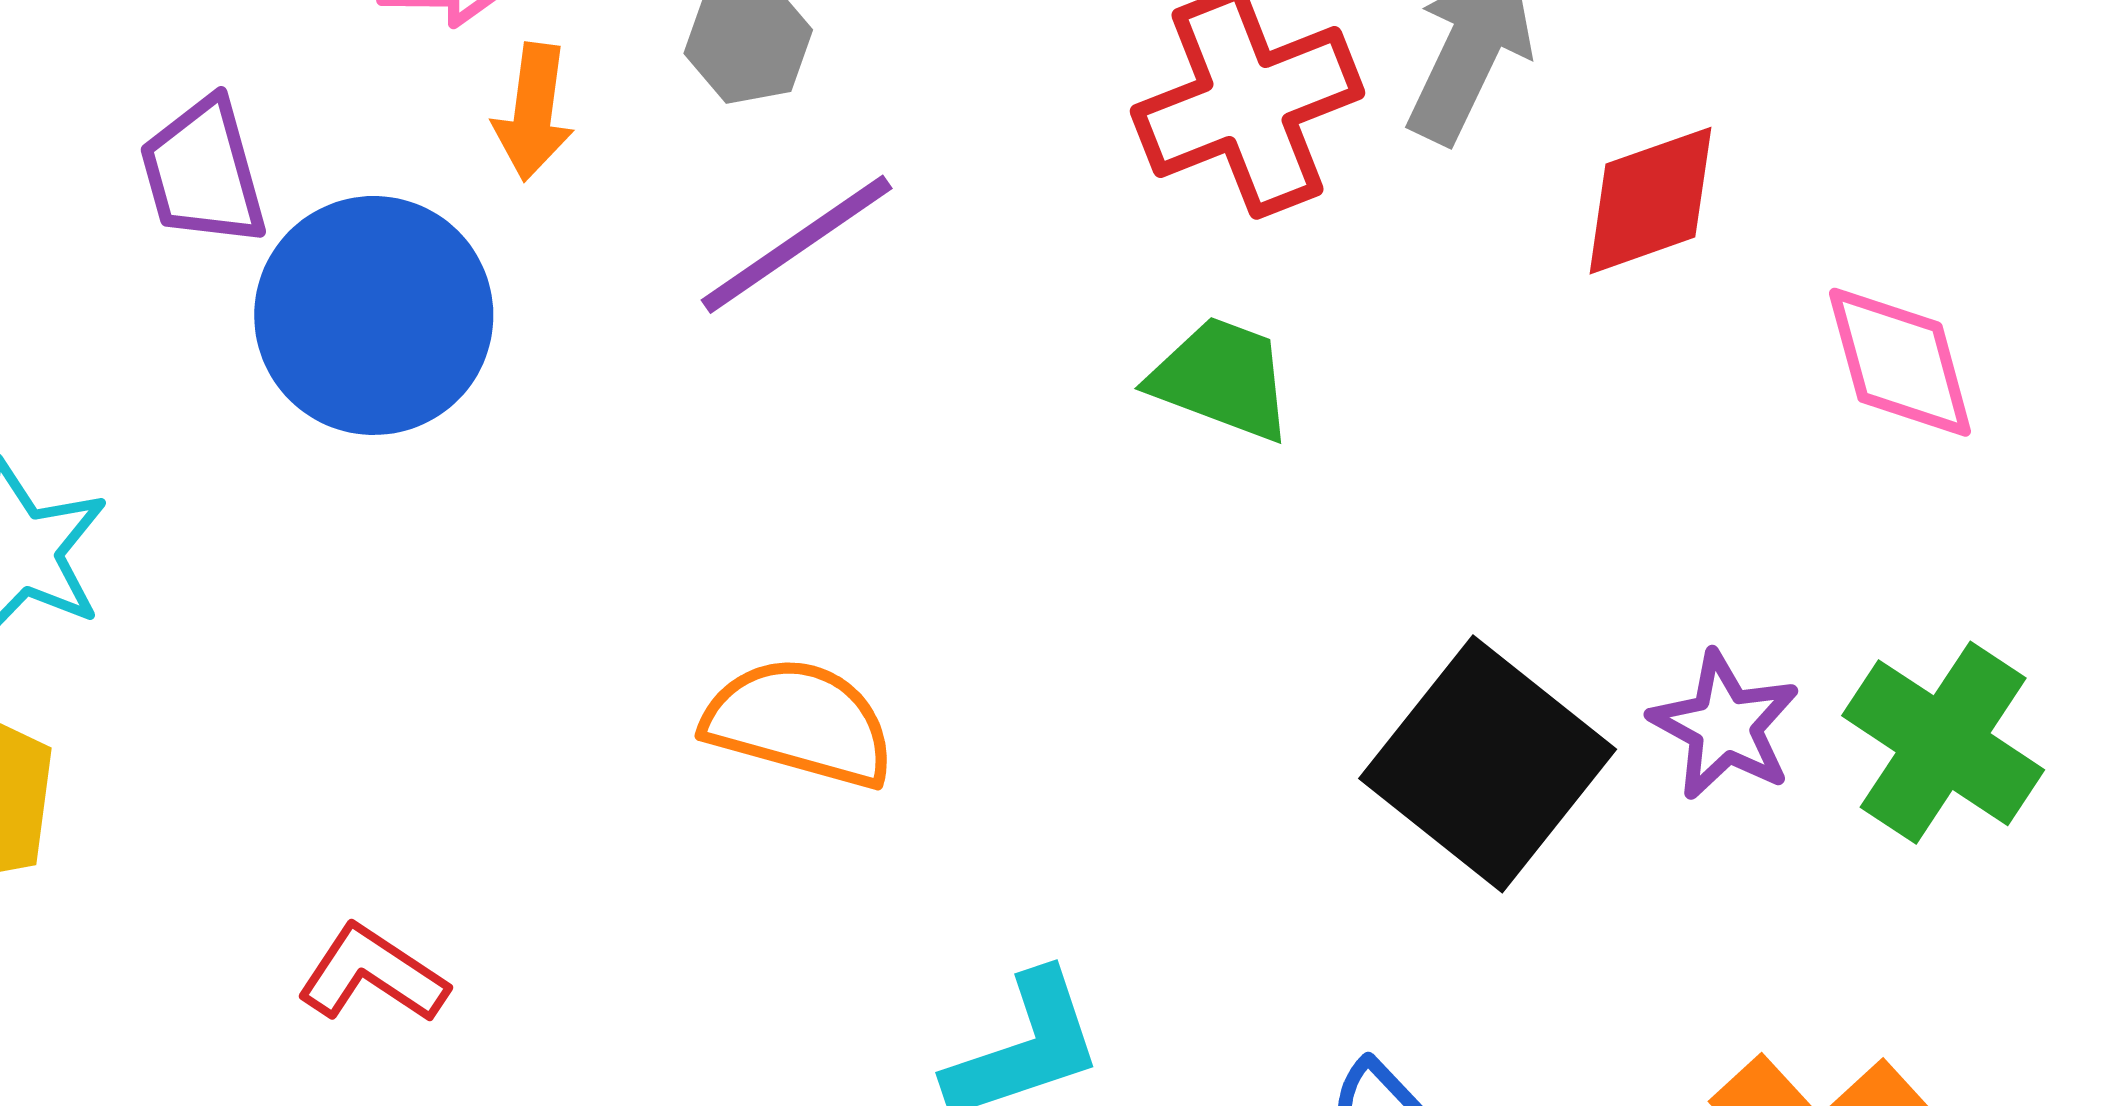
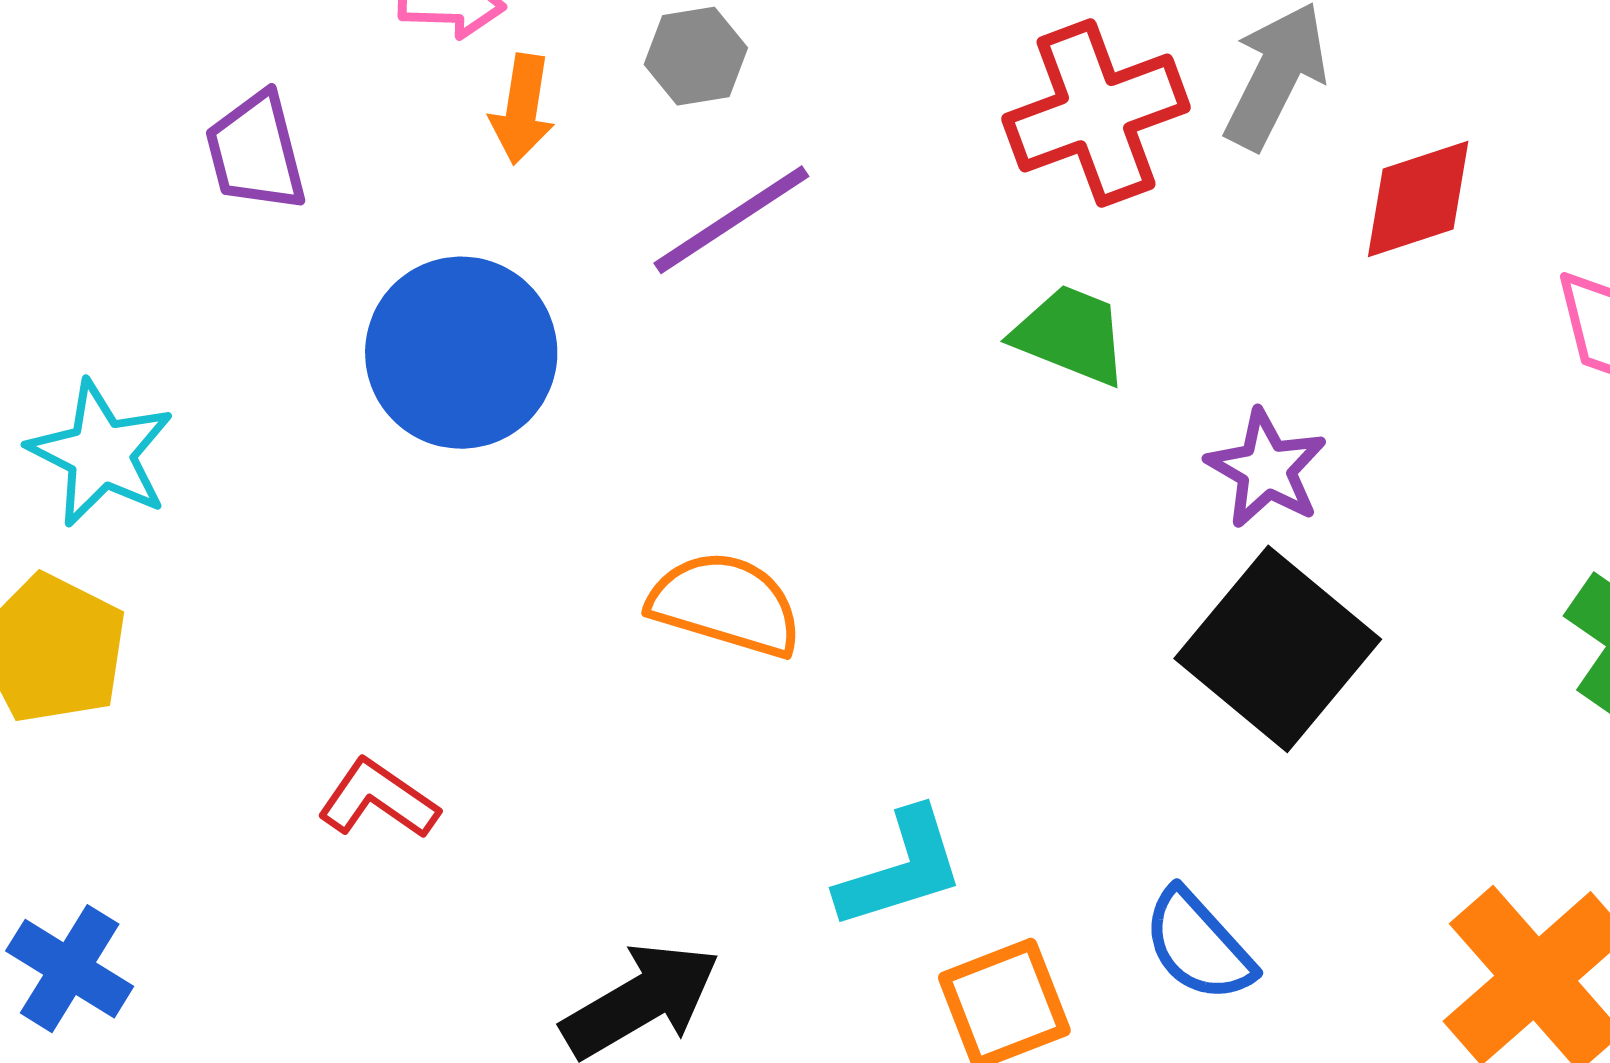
blue circle: (374, 315) -> (461, 353), moved
purple star: (1725, 726) -> (1266, 469), moved

